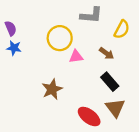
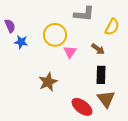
blue star: (14, 48) -> (21, 42), moved
pink triangle: (76, 57) -> (70, 52), turned -48
black rectangle: (110, 82) -> (101, 75), turned 42

